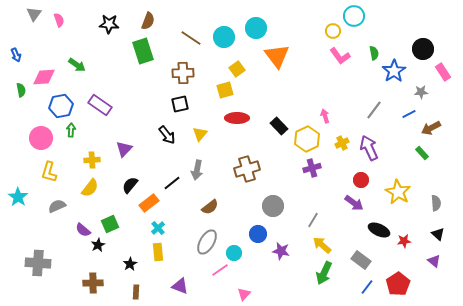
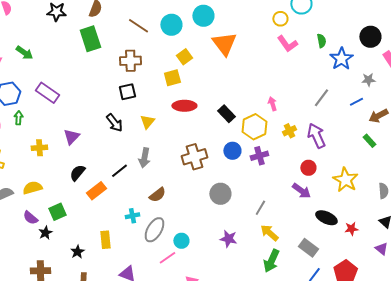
yellow semicircle: (90, 188) -> (32, 188), moved, turned -144
cyan cross: (158, 228) -> (132, 216), moved, turned 32
blue circle: (258, 234) -> (232, 151), moved

